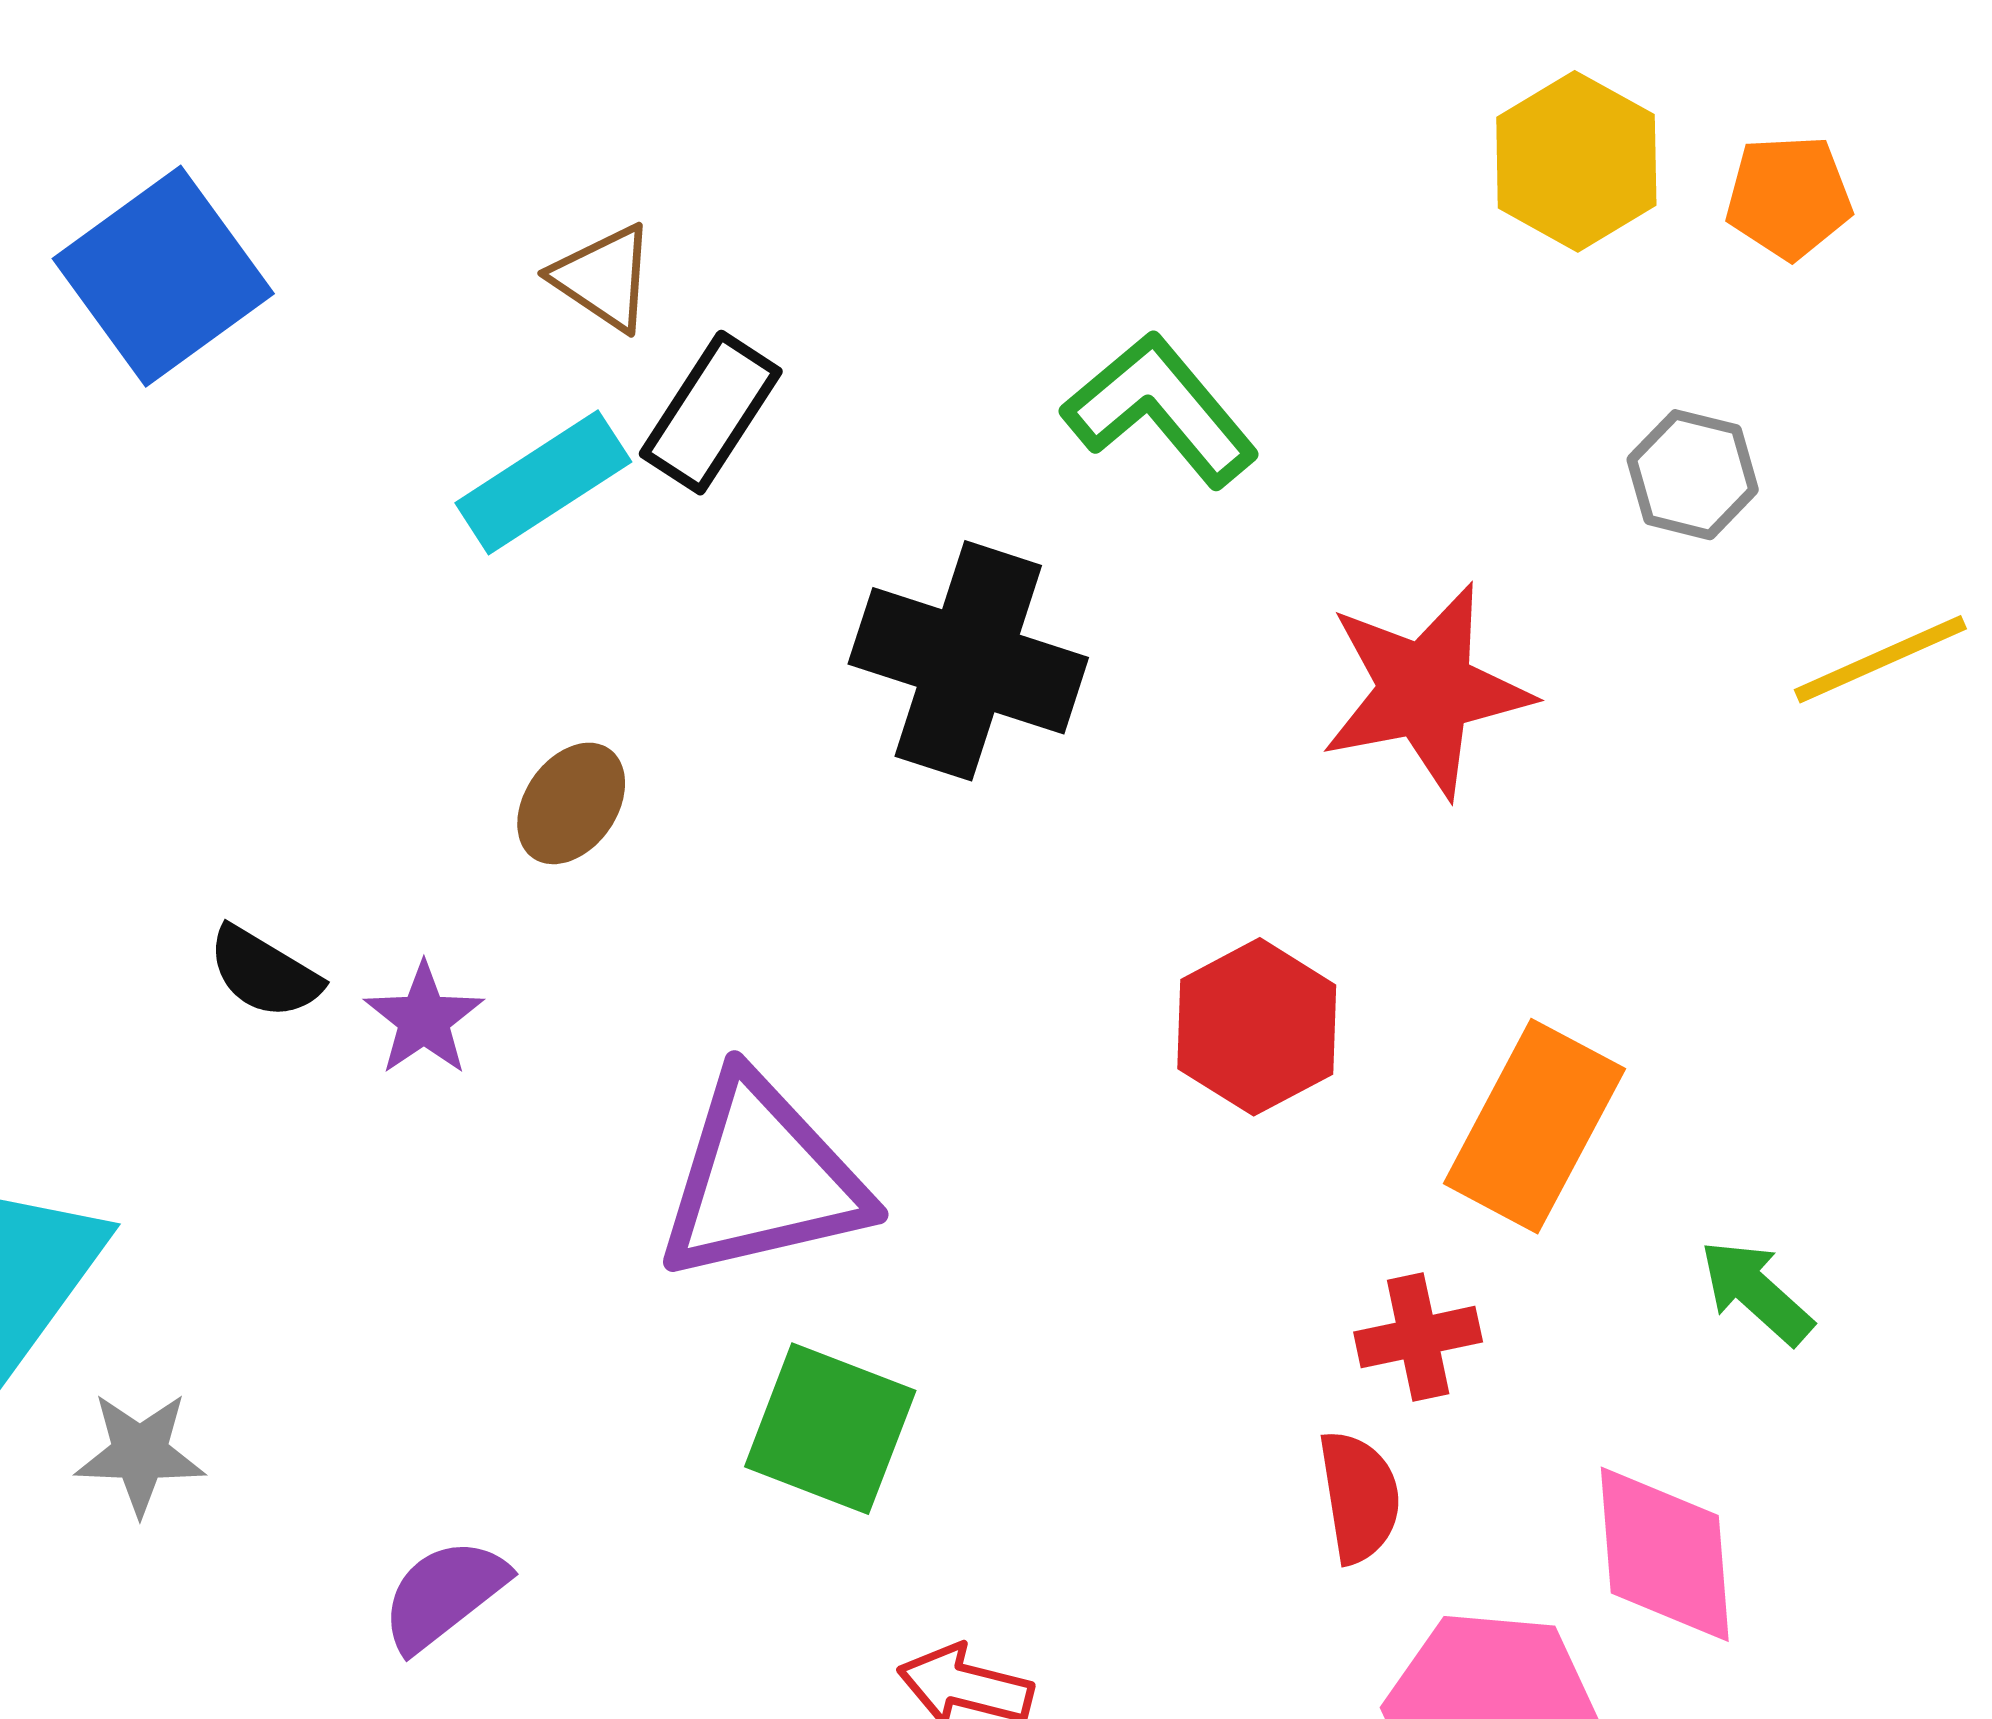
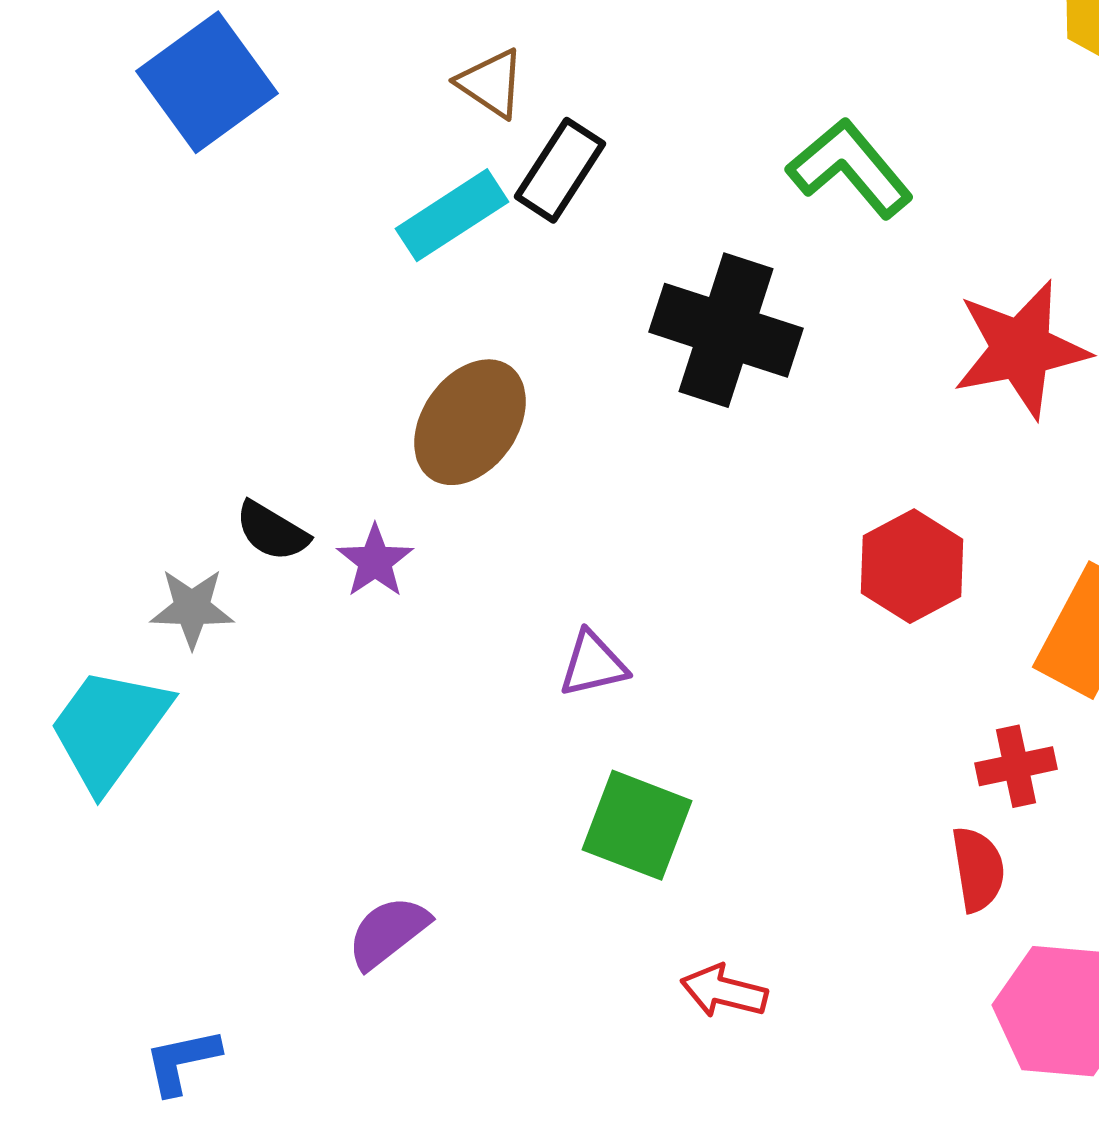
brown ellipse: (571, 803) -> (470, 422), size x1.6
purple triangle: (762, 1179) -> (593, 664), size x0.5
gray star: (140, 1453) -> (192, 608), moved

